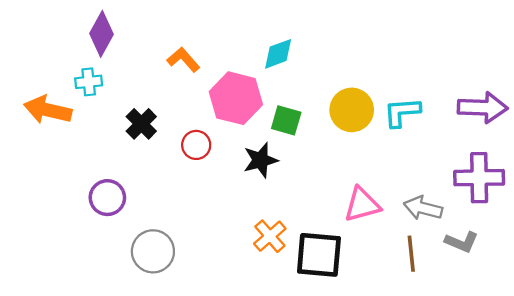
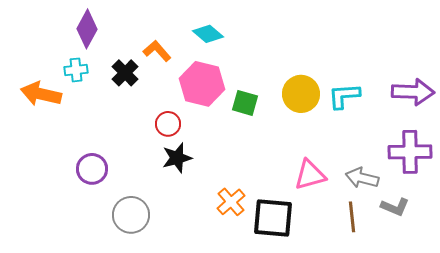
cyan diamond: (278, 54) -> (208, 34), moved, turned 60
black cross: (141, 124) -> (125, 73), moved
black star: (261, 160) -> (177, 158), moved

